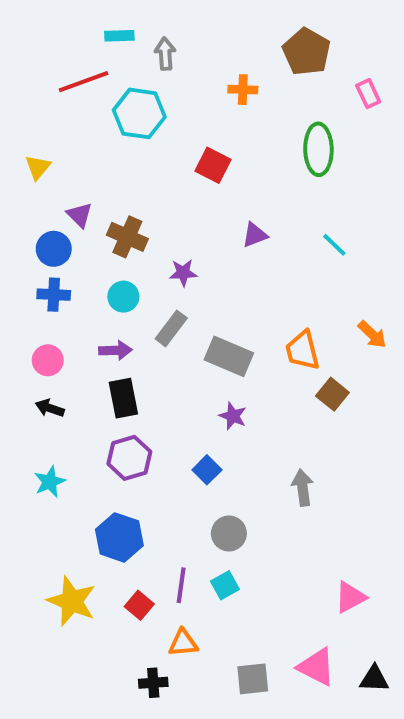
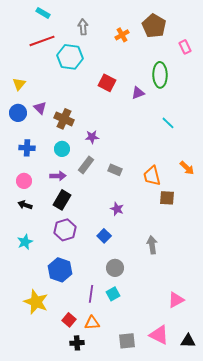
cyan rectangle: (119, 36) -> (43, 13), moved, turned 32
orange cross: (243, 90) -> (122, 35), moved, turned -32
purple triangle: (255, 235) -> (138, 93), moved
blue circle: (54, 249) -> (18, 113), moved
gray rectangle: (229, 356) -> (115, 170), moved, size x0.6
brown square: (332, 394) -> (167, 198), turned -35
black rectangle: (123, 398) -> (62, 200), turned 42
red square: (139, 605) -> (69, 320), moved

